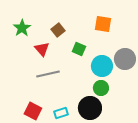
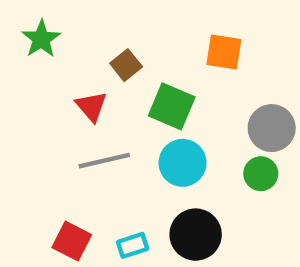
green star: (22, 28) -> (41, 39), moved
green square: (79, 49) -> (172, 106), size x1.5
cyan circle: (102, 66) -> (183, 163), moved
green circle: (101, 88) -> (261, 174), moved

